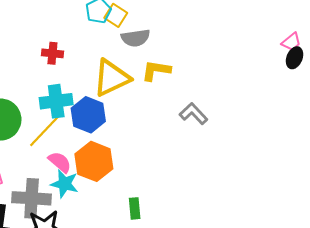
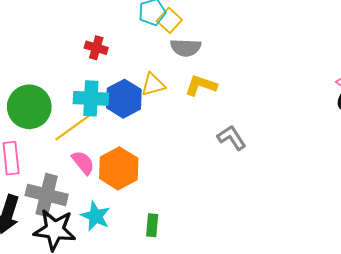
yellow triangle: (112, 78) -> (153, 85), size x0.6
blue hexagon: (88, 115) -> (124, 99), moved
cyan star: (65, 184) -> (96, 216), moved

